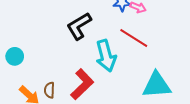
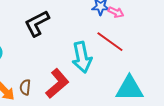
black L-shape: (79, 26) -> (37, 23), moved

